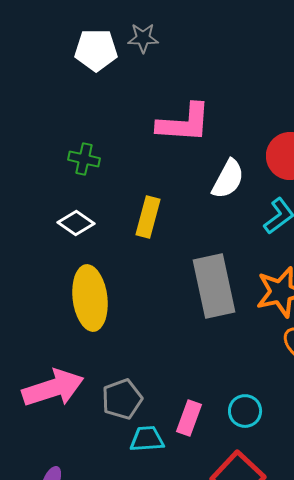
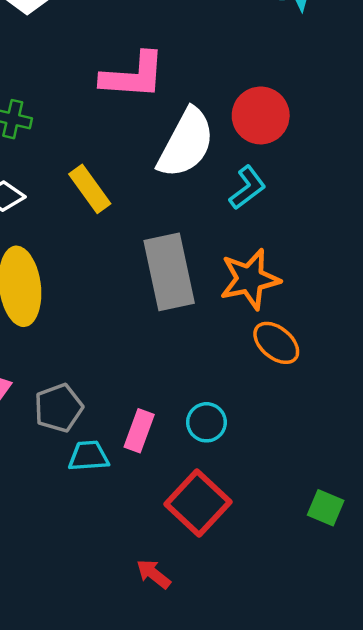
white semicircle: (228, 179) -> (186, 143), size x1.5
yellow rectangle: (148, 217) -> (90, 189), turned -51

